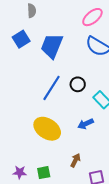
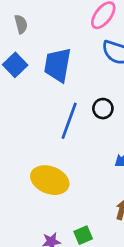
yellow ellipse: (47, 129) -> (50, 180), moved

